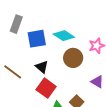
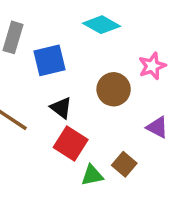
cyan diamond: (64, 36) -> (102, 25), moved

